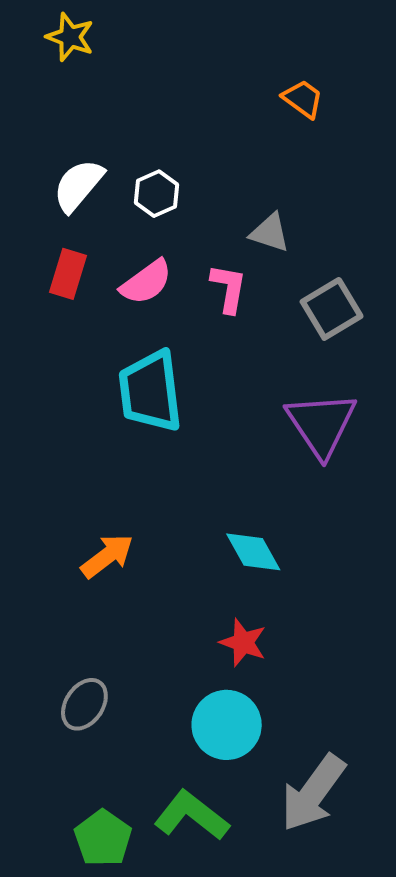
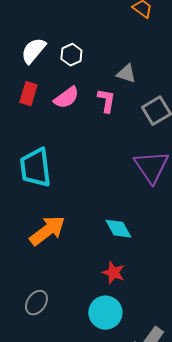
cyan trapezoid: (150, 391) -> (35, 168), moved
orange arrow: (107, 556) -> (47, 231), size x1.4

